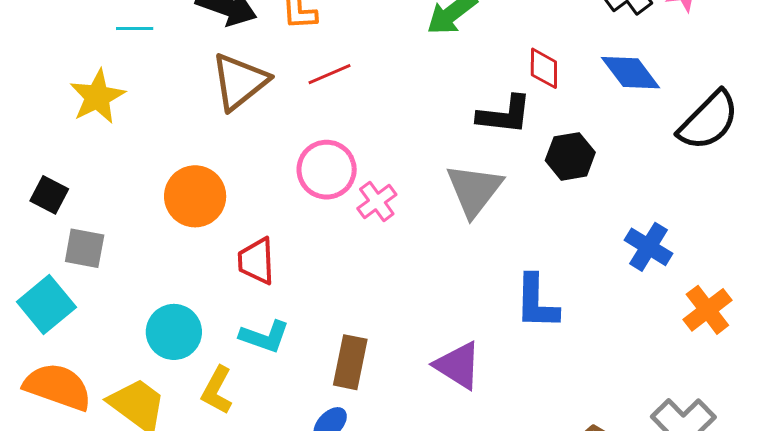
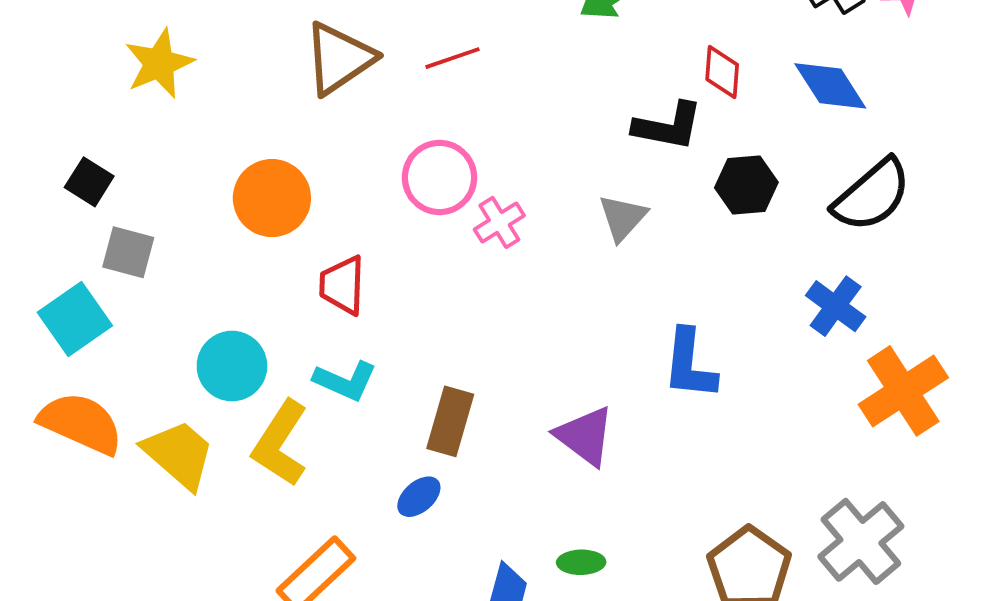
black semicircle: (709, 121) -> (872, 195), moved
gray triangle: (474, 190) -> (623, 218), size x0.7
orange cross: (707, 310) -> (903, 391), size x1.4
yellow L-shape: (217, 390) -> (280, 443), size x1.4

